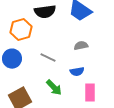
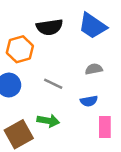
green arrow: (54, 88) -> (48, 121), moved, turned -36

